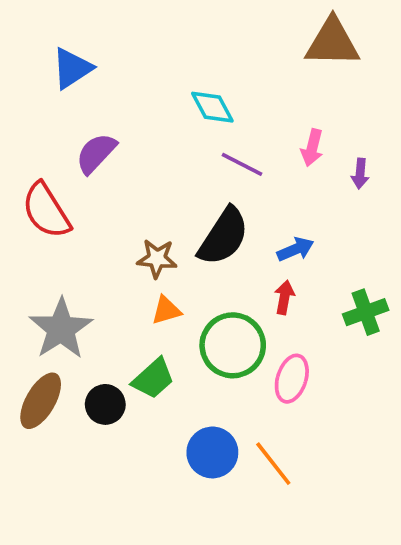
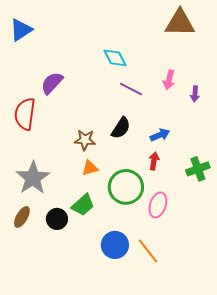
blue triangle: (72, 68) -> (21, 30), moved
red semicircle: (46, 211) -> (25, 114), turned 40
black semicircle: (223, 236) -> (121, 128), size x0.7
brown ellipse: (41, 401) -> (22, 217), size x0.7

